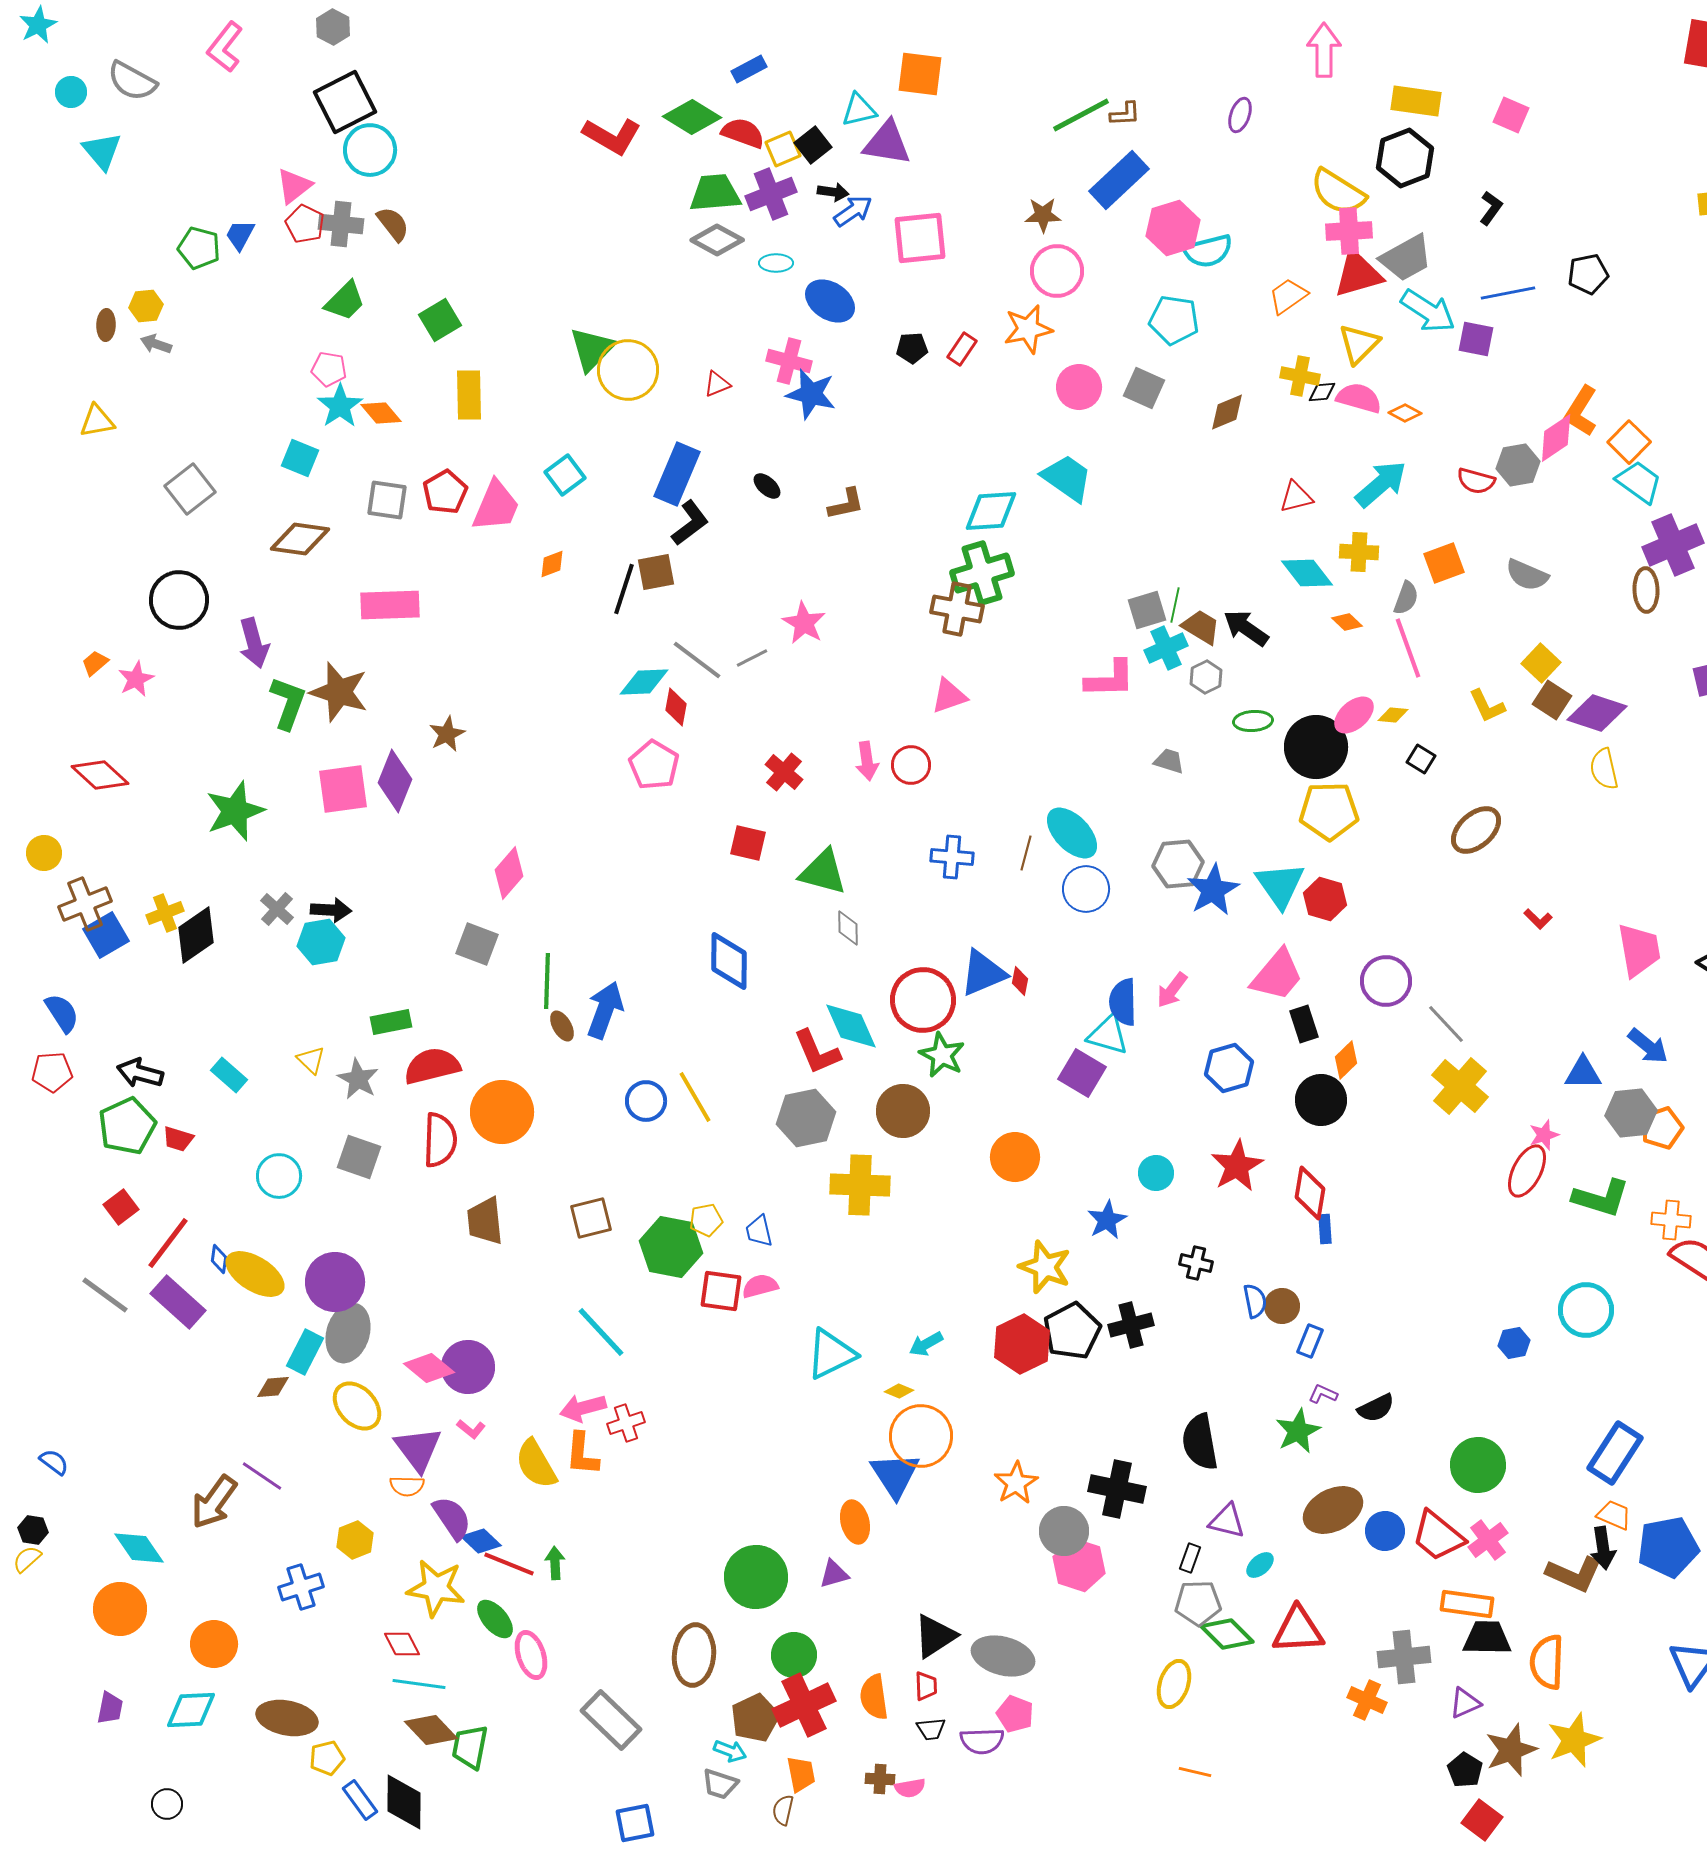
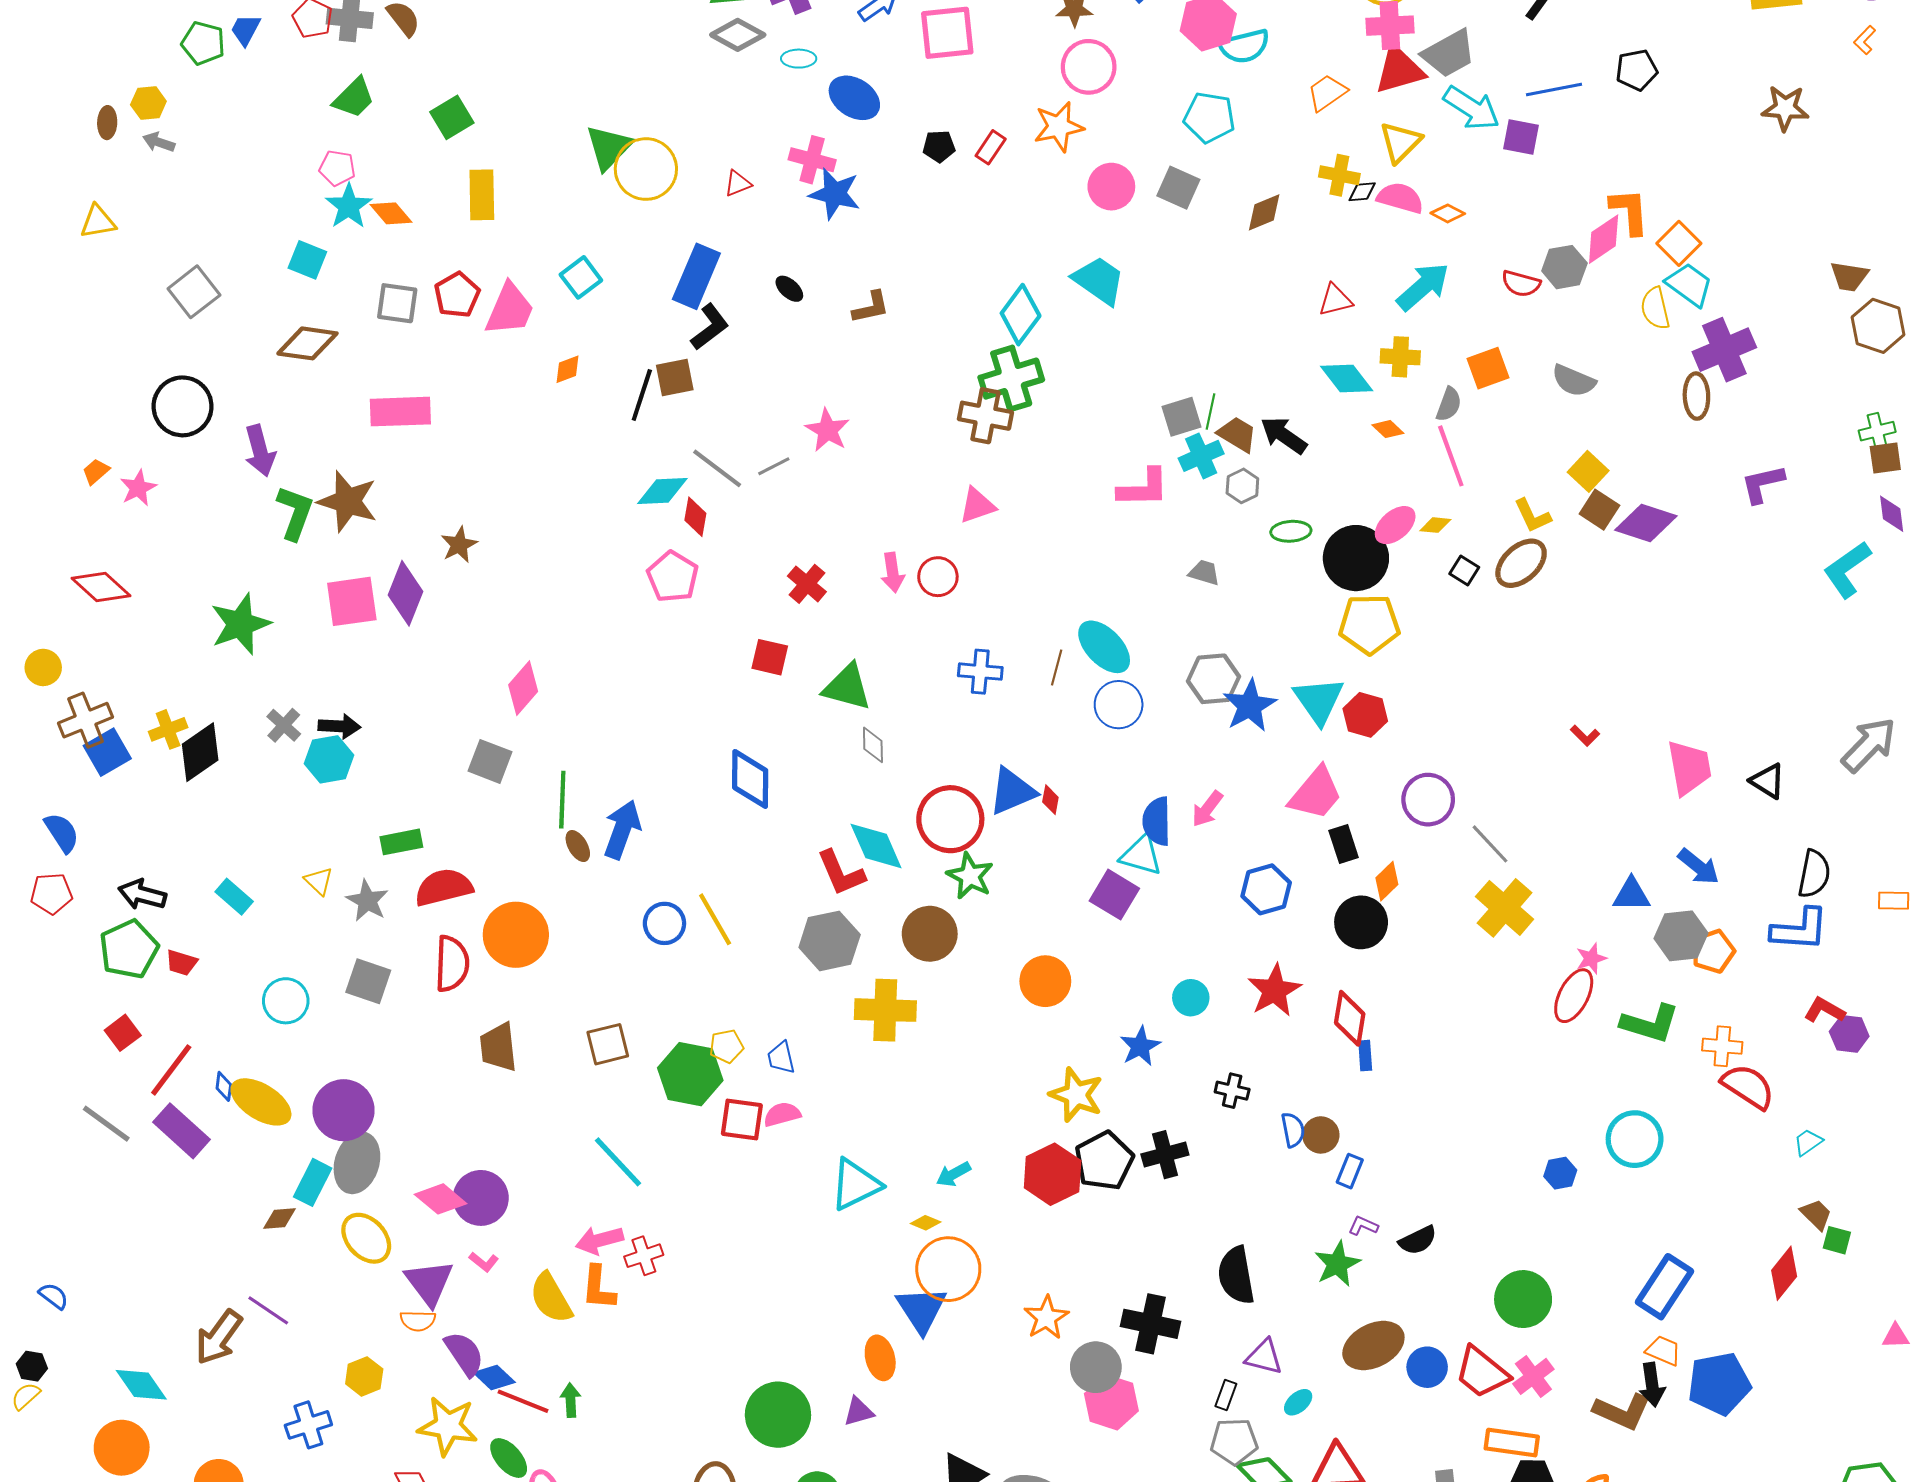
orange L-shape: (1581, 411) -> (1629, 211), turned 144
cyan diamond: (991, 511) -> (1021, 315), turned -50
yellow semicircle: (1604, 769) -> (1655, 308), moved
brown ellipse: (1476, 830) -> (1521, 563), moved

